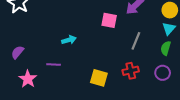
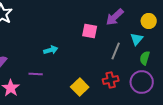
cyan triangle: (169, 29) -> (137, 39), moved
purple circle: (163, 73) -> (142, 82), size x1.5
yellow square: (99, 78) -> (80, 87), turned 30

